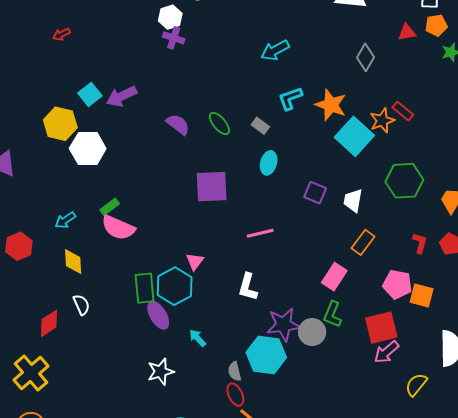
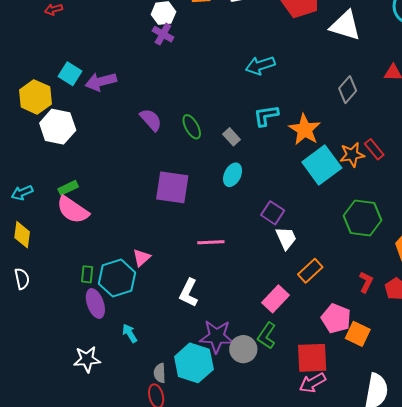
cyan square: (90, 94) -> (70, 74), turned -30
white trapezoid: (353, 200) -> (286, 238), moved, turned 135
green rectangle: (145, 288) -> (87, 274), size x0.6

